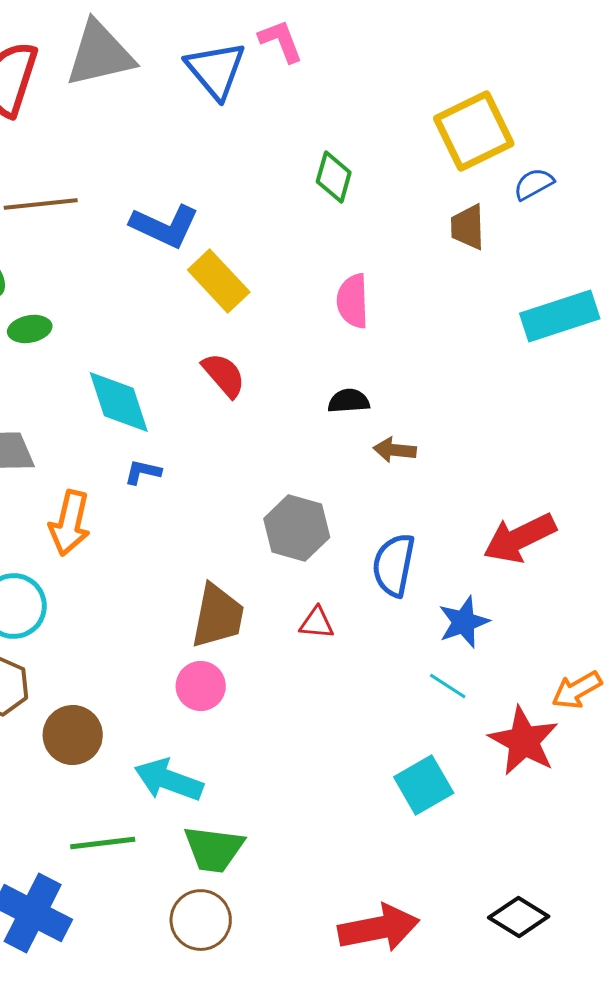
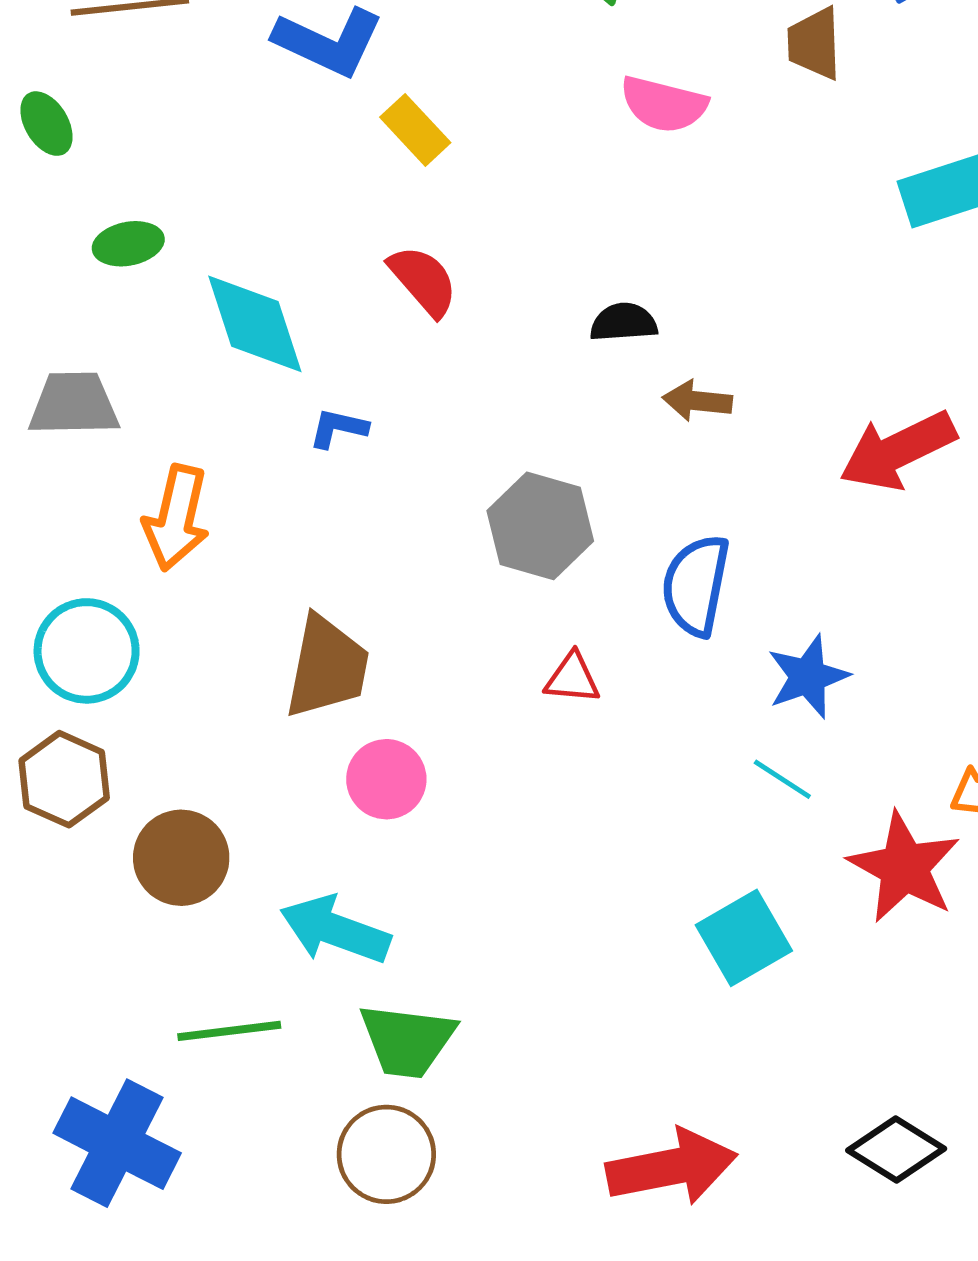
yellow rectangle: (219, 281) -> (415, 130), size x0.7
pink semicircle: (353, 301) -> (664, 104), moved, turned -74
green ellipse: (30, 329) -> (128, 244), moved
blue L-shape: (143, 472) -> (338, 428), moved
red arrow: (520, 538) -> (898, 451), moved
brown trapezoid: (218, 616) -> (327, 667), moved

